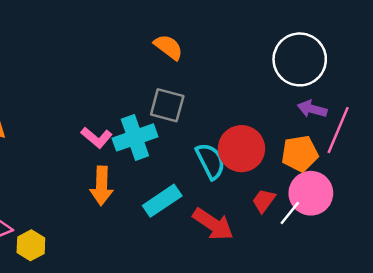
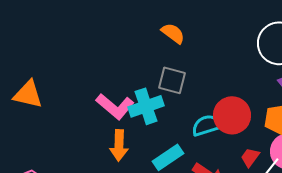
pink L-shape: (97, 137) -> (115, 106), size x1.5
cyan semicircle: (211, 161) -> (207, 125), turned -80

